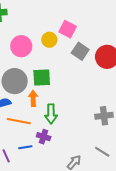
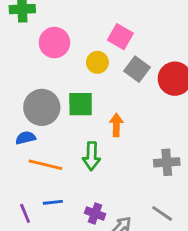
yellow circle: (49, 40) -> (97, 62), moved
pink circle: (21, 46) -> (54, 43), moved
orange arrow: (33, 98) -> (116, 125), moved
purple cross: (44, 137) -> (95, 214), moved

